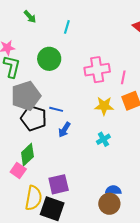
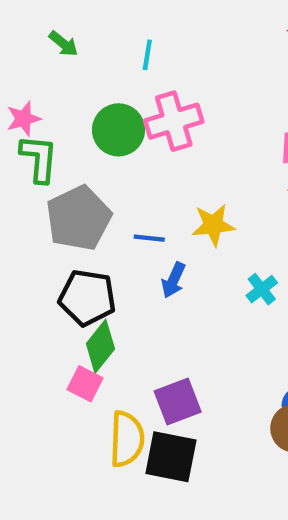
pink cross: (97, 70) -> (174, 121), moved
yellow star: (104, 106) -> (213, 225), moved
black pentagon: (34, 118) -> (87, 298), moved

